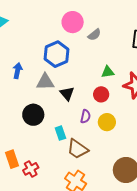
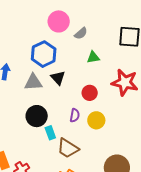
green triangle: (108, 72) -> (93, 57), moved
black triangle: (67, 94) -> (58, 78), moved
black circle: (33, 115) -> (37, 116), moved

